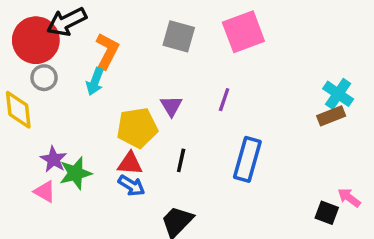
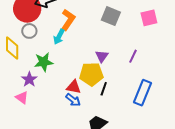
pink square: (243, 32) -> (149, 18), size x0.7
yellow pentagon: (137, 128) -> (91, 74), moved
green star: (76, 173) -> (44, 62), moved

